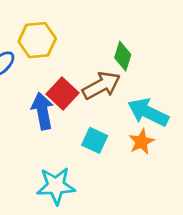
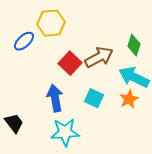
green diamond: (123, 56) -> (134, 45), moved
blue arrow: (43, 111) -> (55, 98), moved

